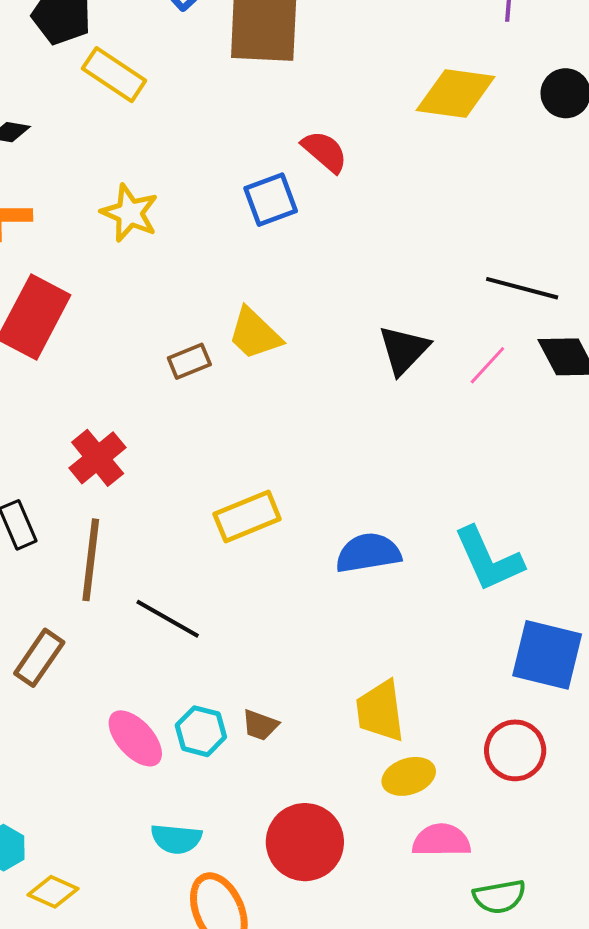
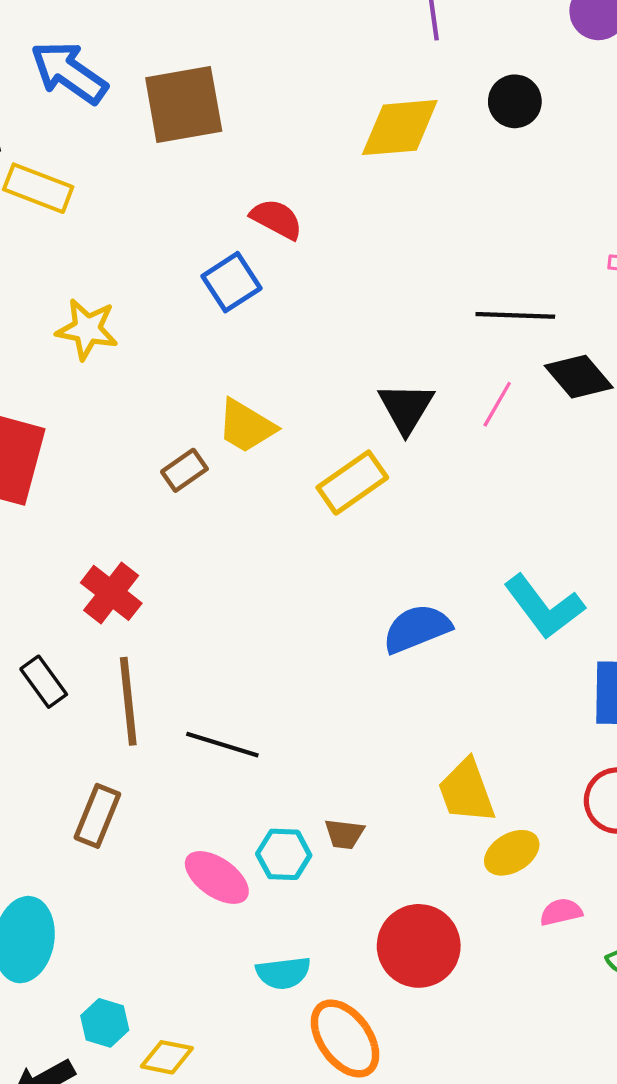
yellow rectangle: (247, 516) -> (352, 483), moved
pink semicircle: (441, 840) -> (561, 912), size x0.7

